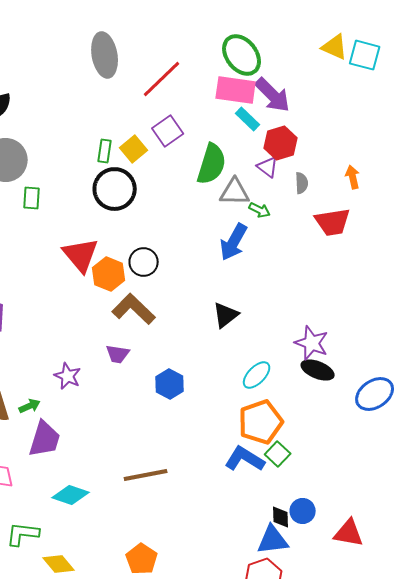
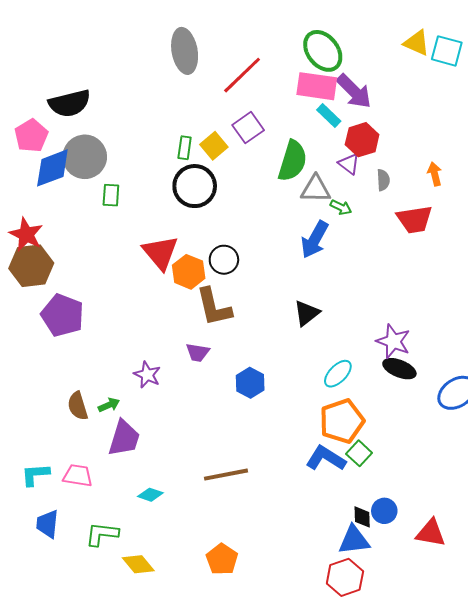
brown L-shape: (134, 309) -> (214, 307), turned -147
cyan diamond: (71, 495) -> (150, 495), size x0.7

